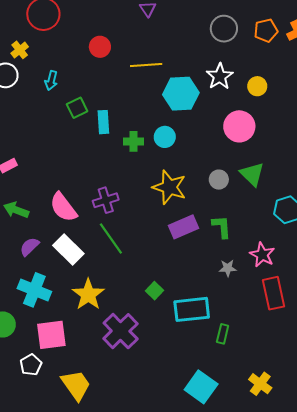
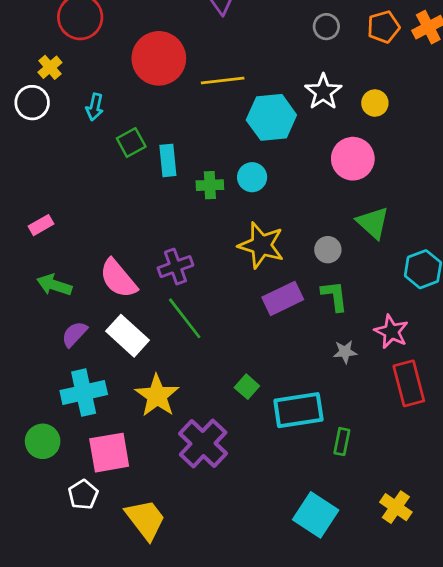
gray circle: (224, 29) -> (326, 27), size x0.7
red circle: (100, 47) -> (159, 58), size x1.8
gray circle: (219, 180) -> (328, 250), moved
cyan cross: (34, 290) -> (84, 393), turned -32

